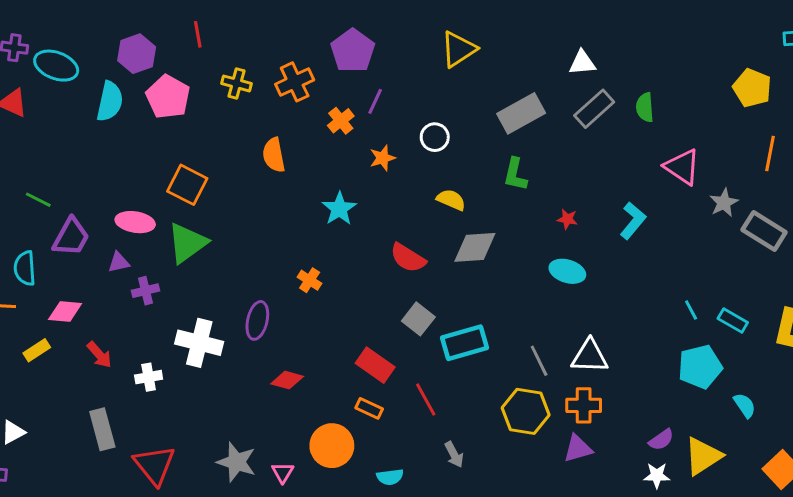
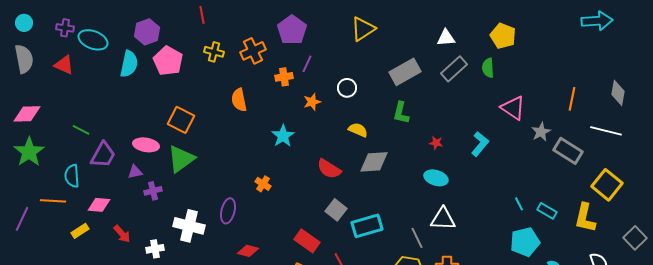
red line: (198, 34) -> (202, 15), moved
yellow pentagon: (752, 88) -> (503, 36), moved
orange cross: (341, 121) -> (284, 77), turned 30
white triangle: (590, 356) -> (443, 219), moved

